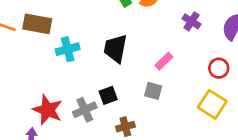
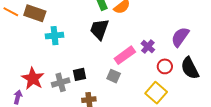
purple cross: (192, 21) -> (148, 47), moved
black trapezoid: (115, 49) -> (99, 29), moved
pink rectangle: (164, 61) -> (125, 55), size x1.5

